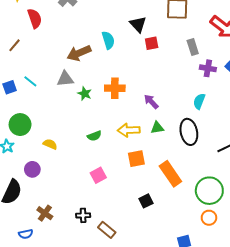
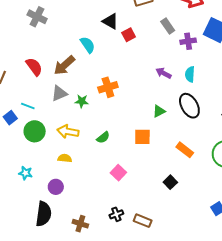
red semicircle: (35, 18) -> (34, 67), moved
purple arrow: (151, 102) -> (163, 73), moved
green circle: (20, 125) -> (35, 131), moved
yellow arrow: (129, 130) -> (68, 131), moved, turned 30
orange square: (136, 159) -> (142, 137), moved, turned 30
orange rectangle: (170, 174) -> (185, 150), size x0.7

